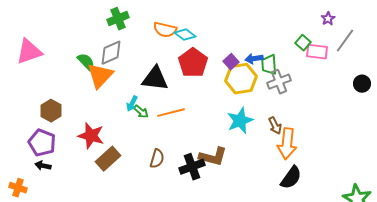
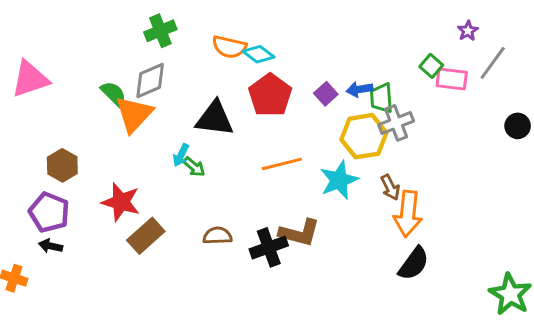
yellow hexagon: (241, 79) -> (364, 136), moved
orange line: (171, 113) -> (282, 164), moved
brown semicircle: (157, 159) -> (217, 236), turned -108

